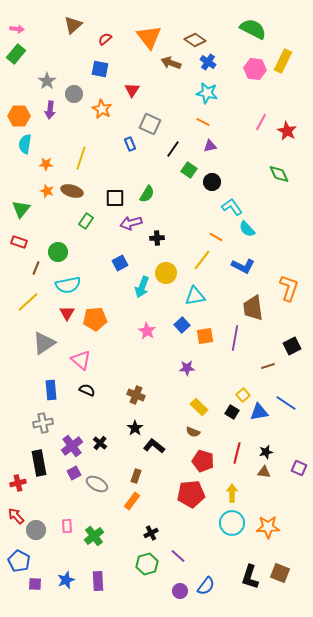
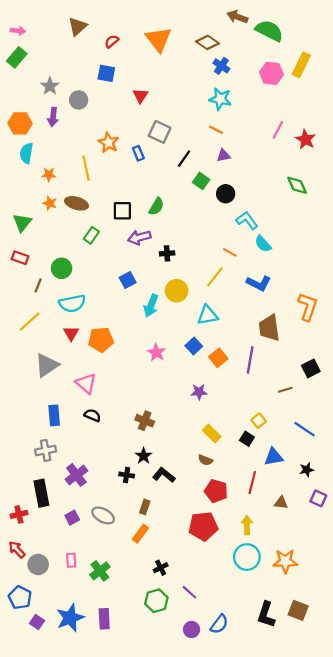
brown arrow: (171, 63) -> (237, 17), moved
orange star: (102, 109) -> (108, 143), moved
yellow line: (81, 158) -> (86, 168), turned -30
orange square: (205, 336) -> (218, 358), turned -30
blue triangle: (259, 412) -> (274, 457), moved
black cross: (100, 443) -> (127, 475), moved, turned -32
black star: (266, 452) -> (307, 470), moved
purple square: (74, 473) -> (72, 518), moved
blue star: (66, 580) -> (70, 618), size x1.5
purple square: (35, 584) -> (37, 622), turned 32

